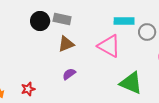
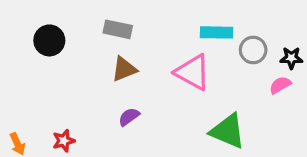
black circle: (40, 21) -> (49, 40), moved

